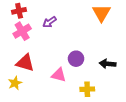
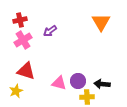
purple circle: (76, 59) -> (78, 81), moved
black arrow: (108, 64) -> (102, 84), moved

